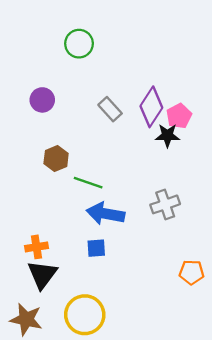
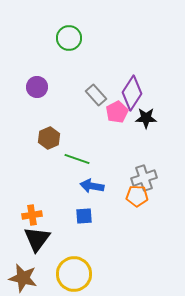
pink pentagon: (179, 116) -> (117, 112), moved
blue arrow: (105, 214) -> (92, 186), size x0.7
orange pentagon: (192, 272) -> (137, 196), moved

